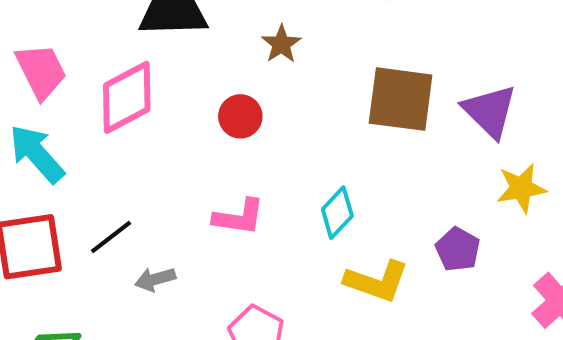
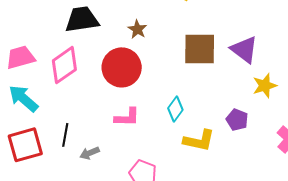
pink trapezoid: (41, 71) -> (20, 57), turned -72
red circle: (240, 116) -> (122, 67), size x1.8
black line: (111, 237) -> (65, 135), turned -35

